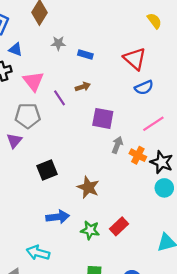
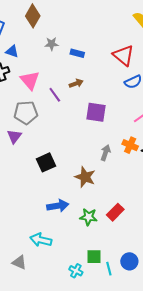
gray arrow: (117, 145) -> (106, 153), moved

